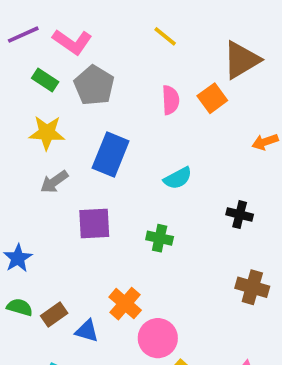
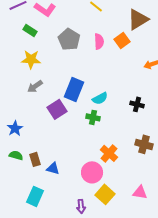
gray pentagon: (94, 85) -> (69, 39), moved
blue rectangle: (111, 155) -> (74, 89), moved
cyan semicircle: (178, 178) -> (100, 98), moved
purple square: (94, 224) -> (57, 109), turned -30
orange cross: (125, 304) -> (109, 153), moved
brown rectangle: (54, 314) -> (35, 159), turned -72

